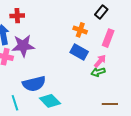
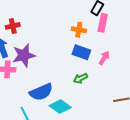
pink rectangle: (108, 38) -> (103, 23), moved
green arrow: (98, 72) -> (80, 78), moved

